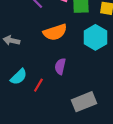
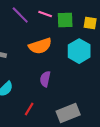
red line: (38, 85) -> (29, 109), moved

